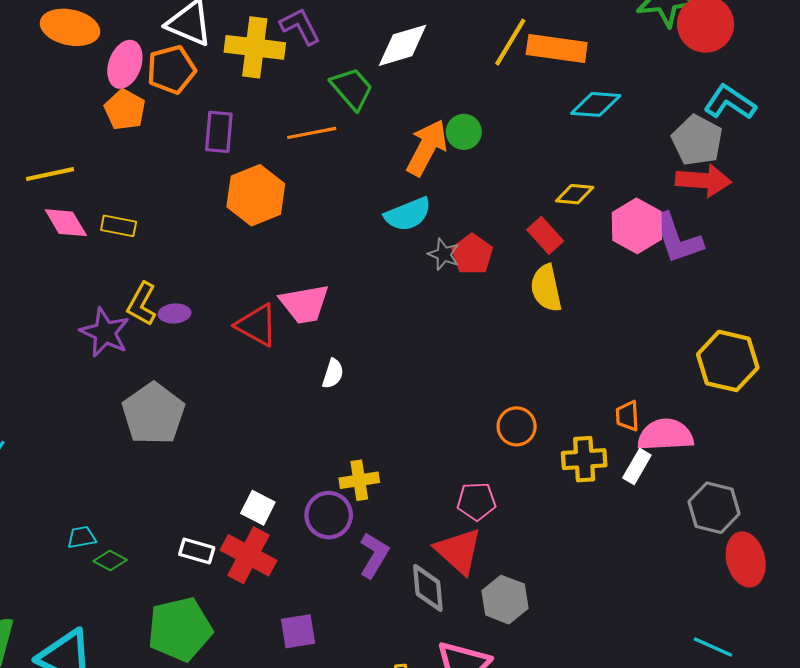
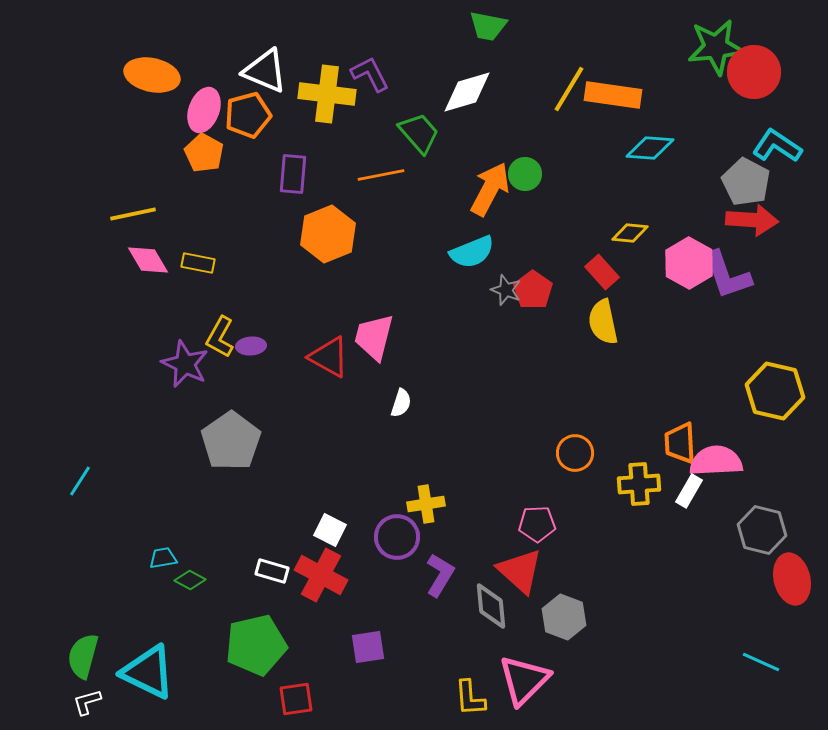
pink trapezoid: (304, 304) -> (374, 337), turned 114
orange trapezoid: (627, 416) -> (680, 443), size x1.4

